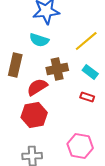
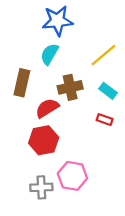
cyan semicircle: (39, 40) -> (49, 54), turned 102
pink hexagon: (80, 146) -> (72, 176), moved

